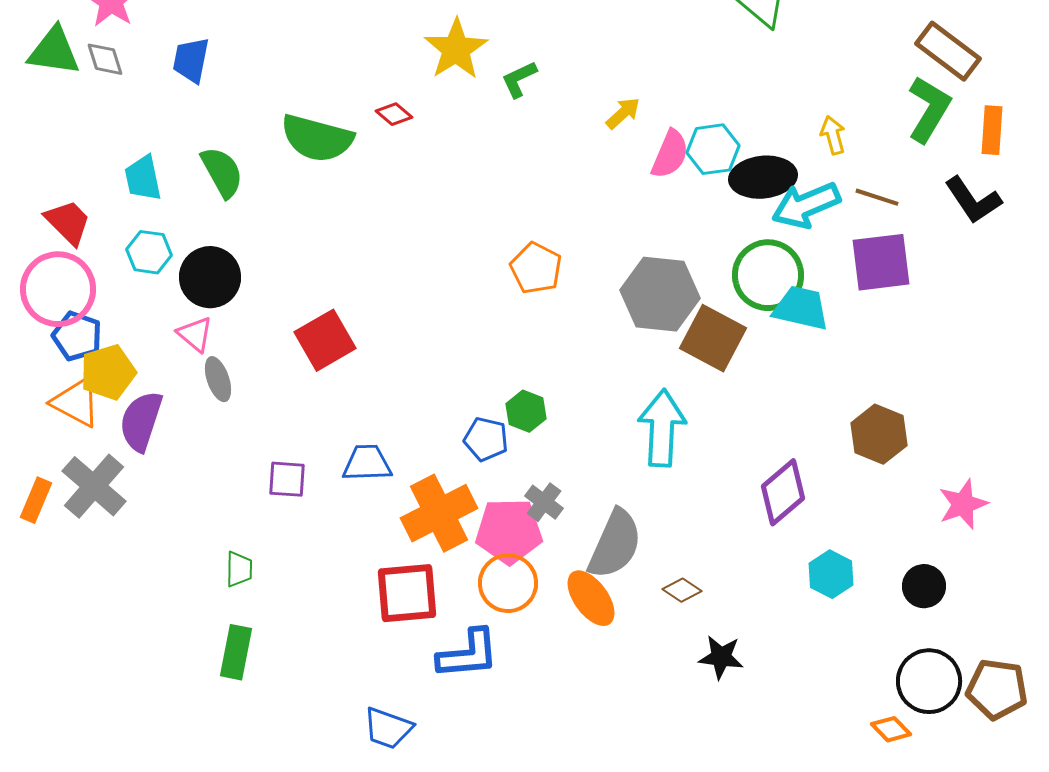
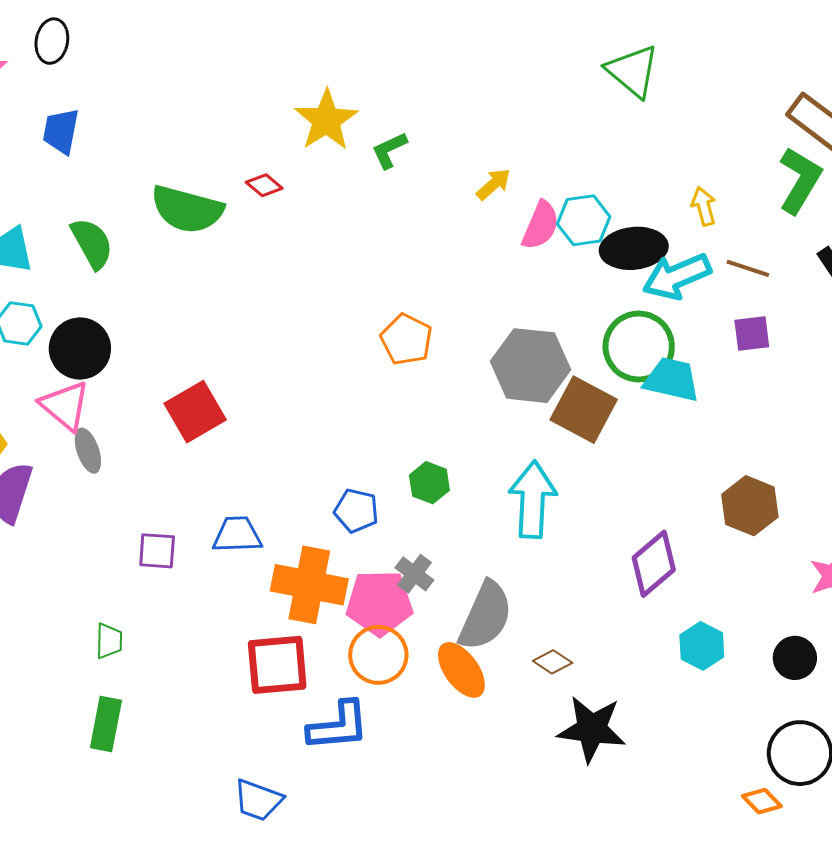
purple square: (881, 262) -> (752, 333), size x0.6
pink triangle: (195, 334) -> (65, 406), size x1.4
green hexagon: (526, 411) -> (429, 483), moved
orange cross: (439, 513) -> (309, 585), turned 38
black star: (721, 657) -> (592, 729), size x1.5

